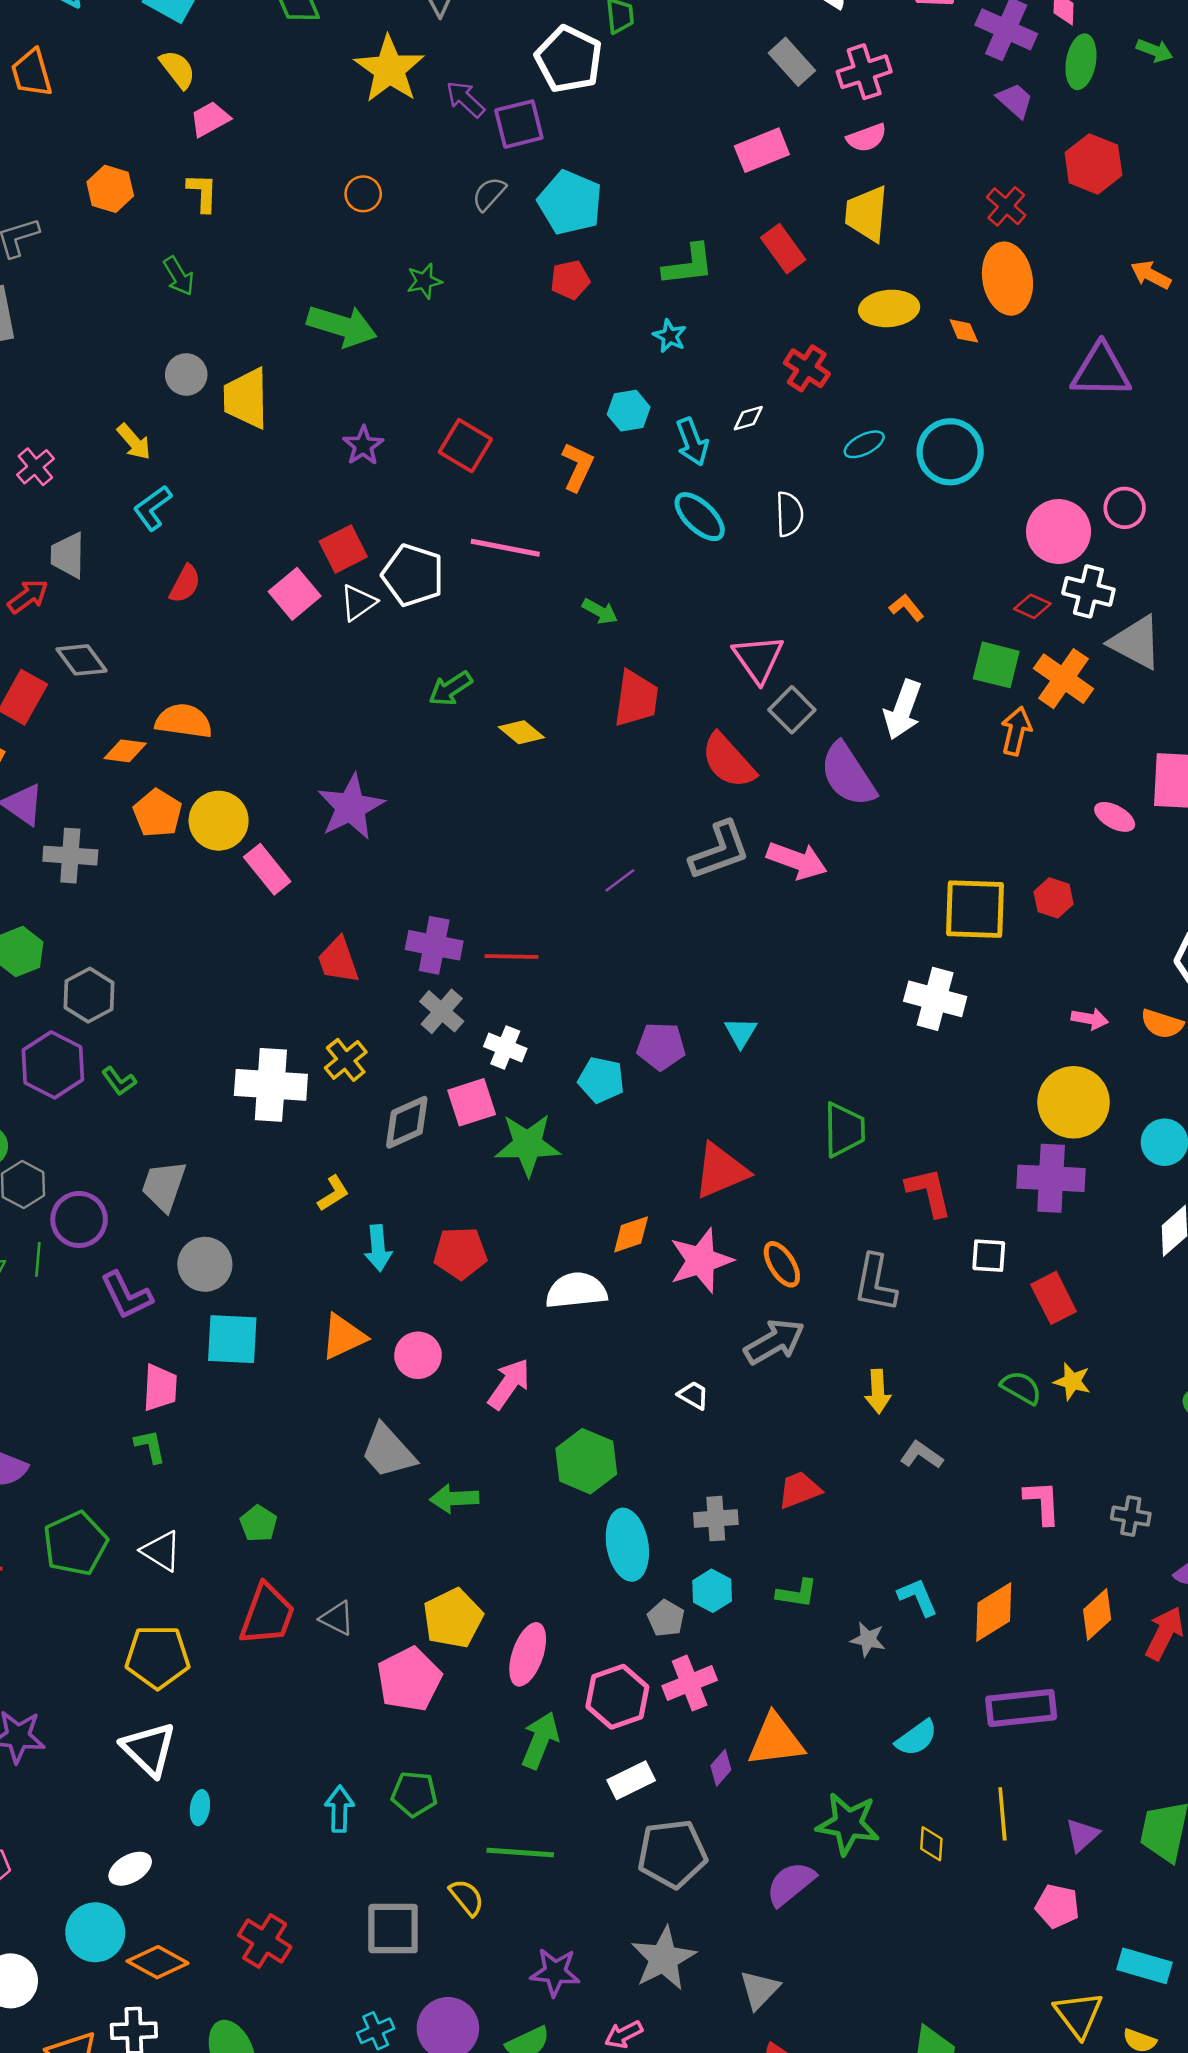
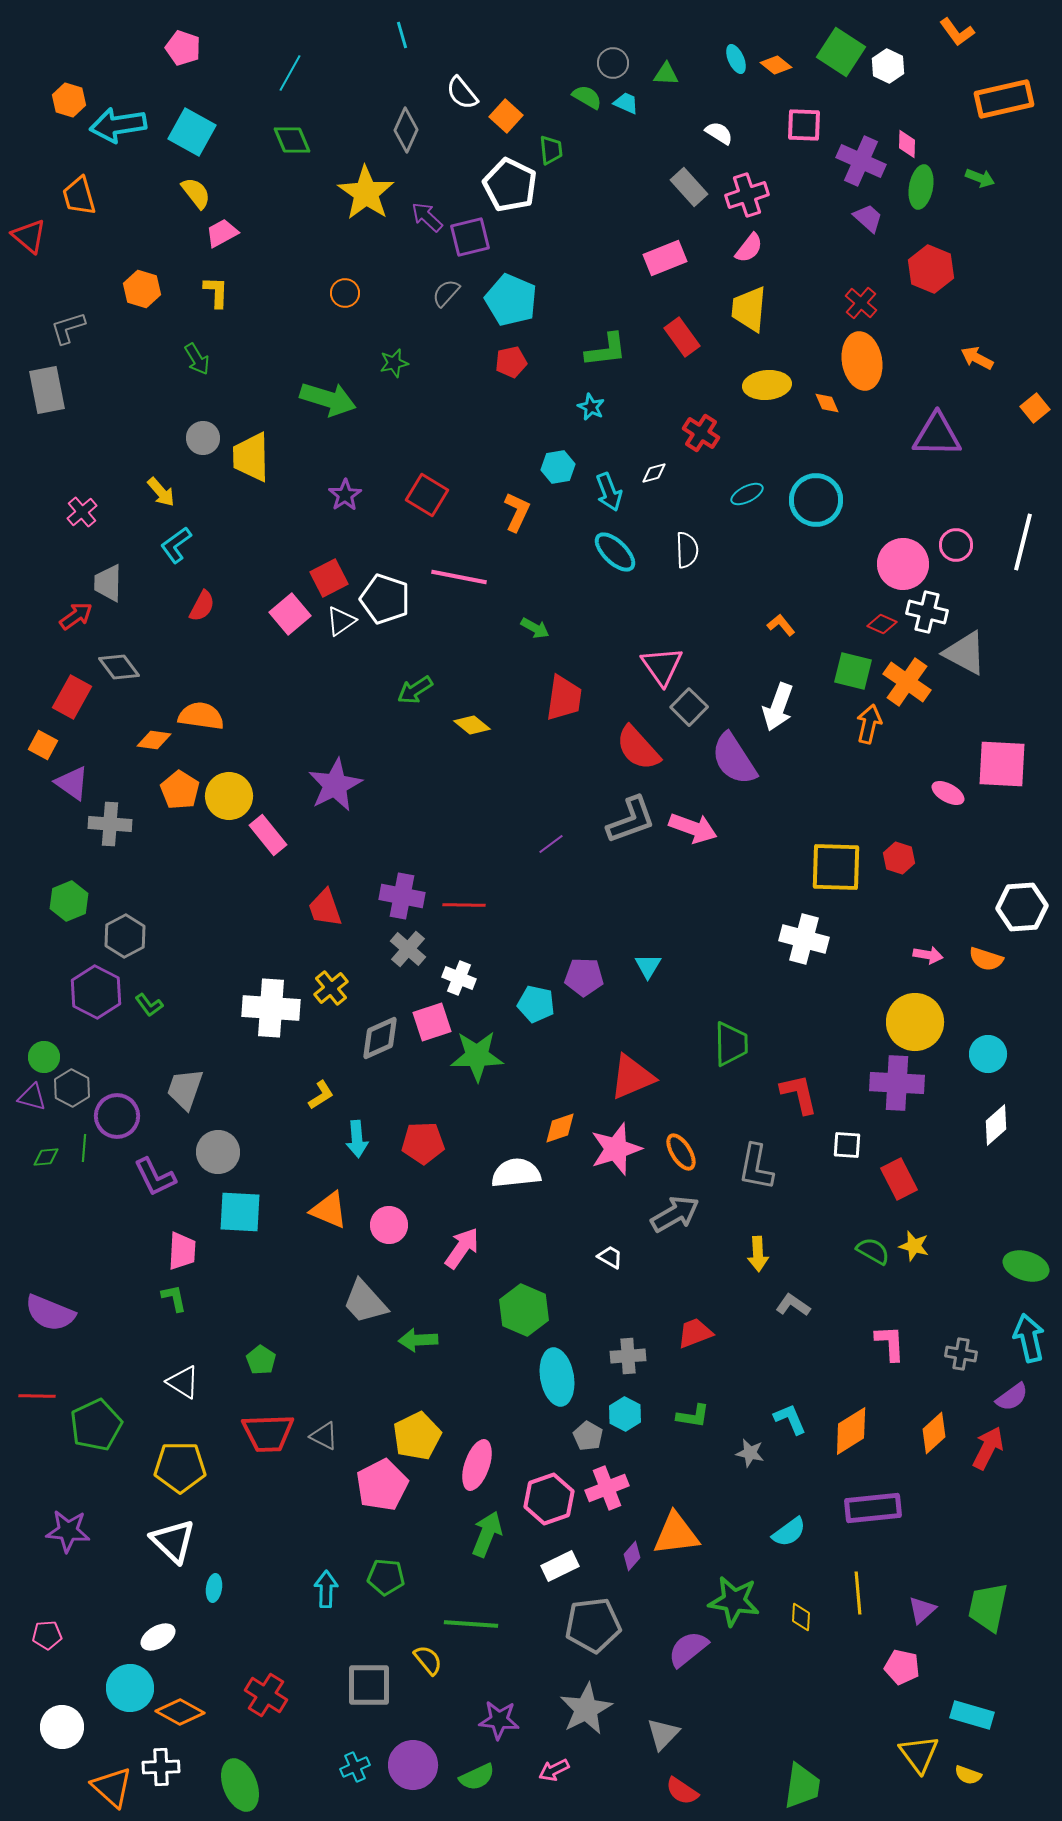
pink semicircle: (867, 138) -> (749, 248), turned -32
orange triangle: (343, 1337) -> (329, 1210), turned 48
green pentagon: (75, 1543) -> (96, 1425), moved
red trapezoid: (267, 1614) -> (268, 1433), turned 68

